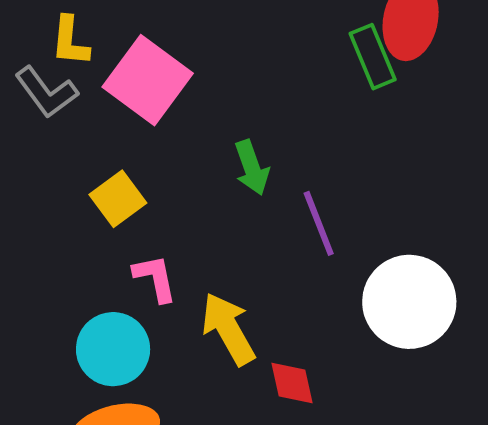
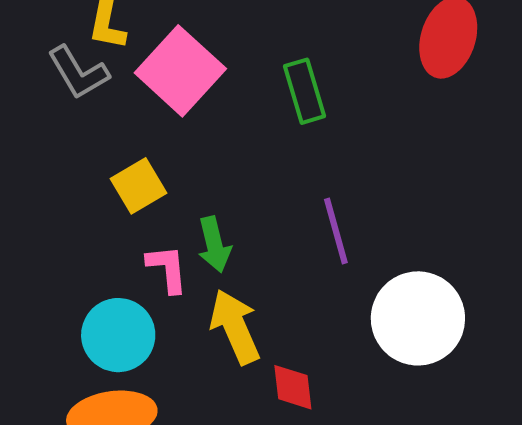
green rectangle: (373, 57) -> (304, 91), moved
green arrow: (252, 168) -> (214, 245), moved

